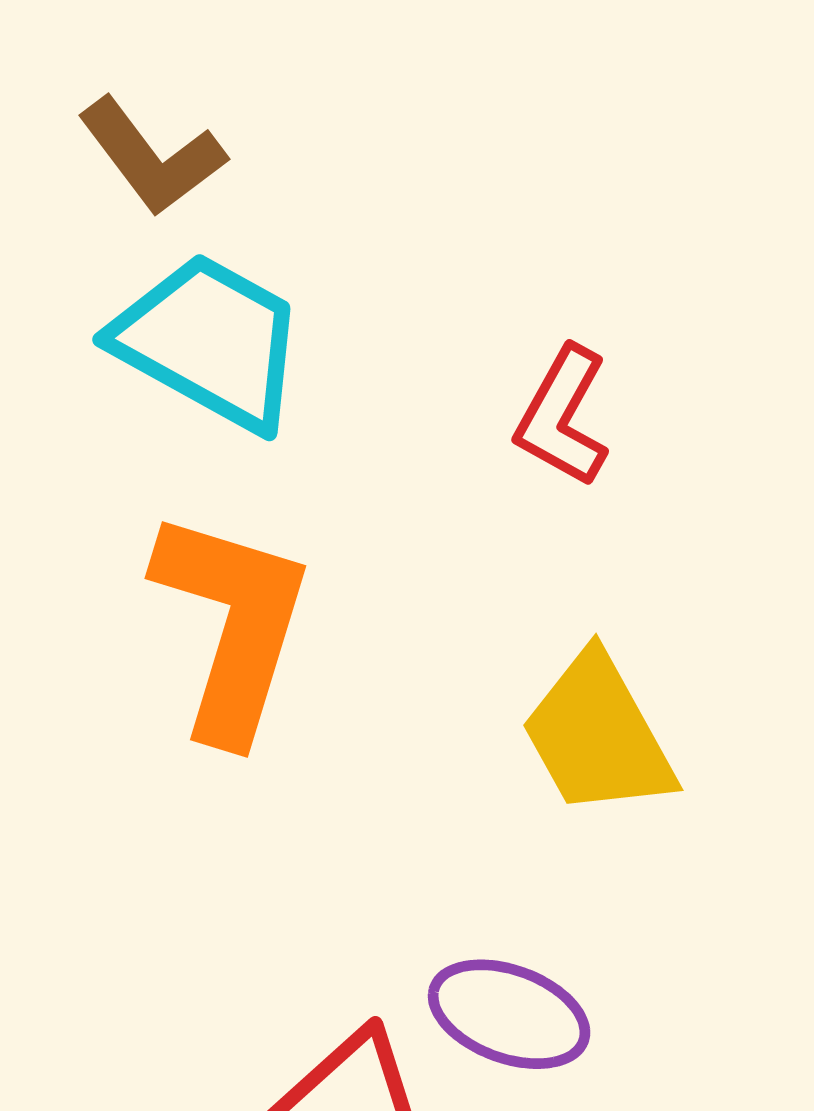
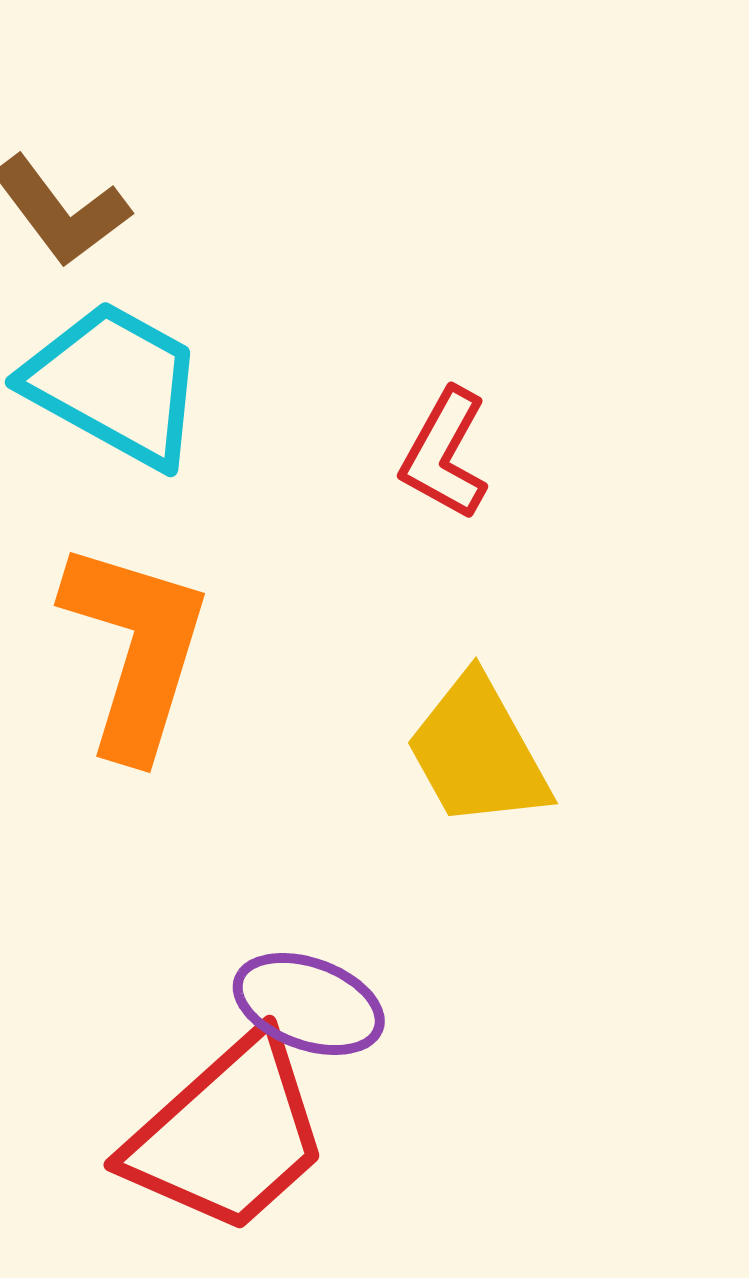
purple ellipse: (509, 1014) -> (309, 1004), moved

